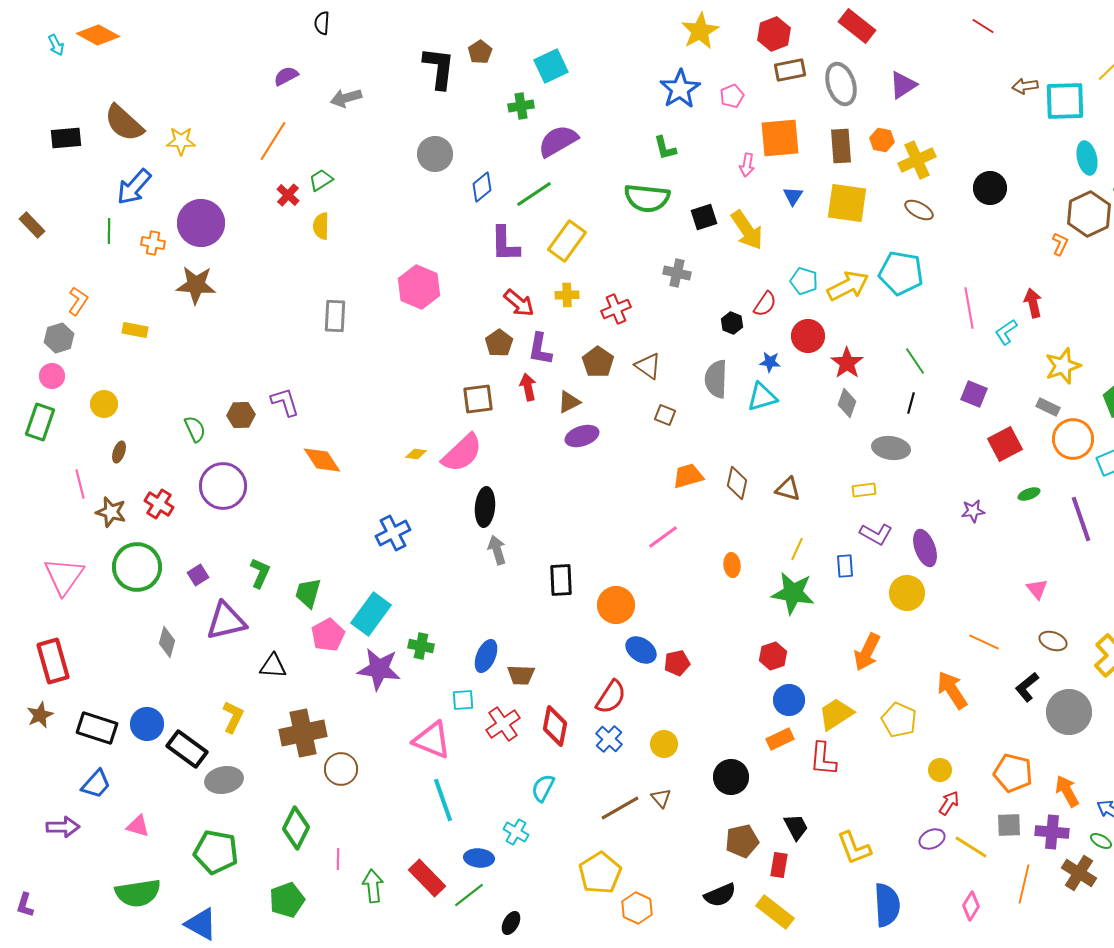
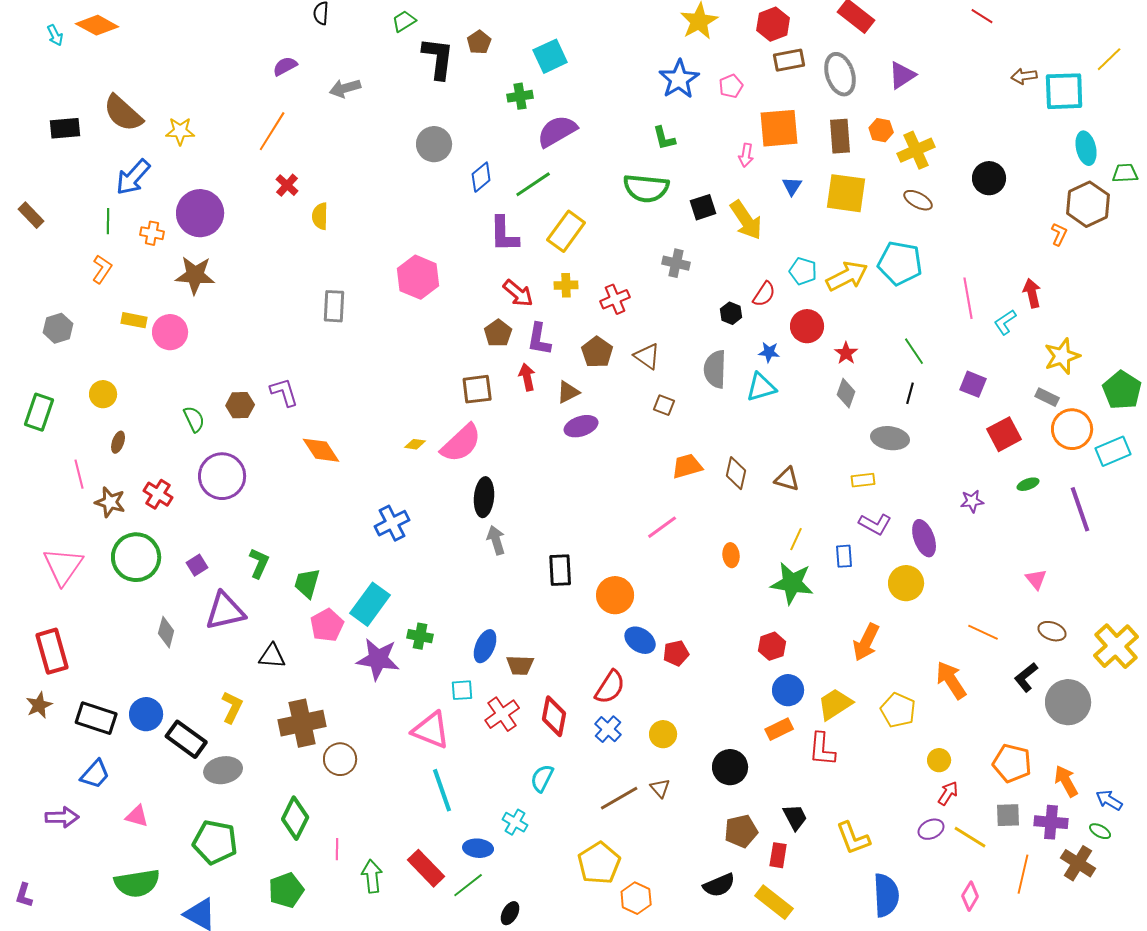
green trapezoid: (321, 180) -> (404, 21), moved
orange L-shape: (78, 301) -> (102, 269), moved
red star: (847, 363) -> (846, 353), size x0.7
pink circle: (52, 376) -> (170, 332), moved, size x1.4

